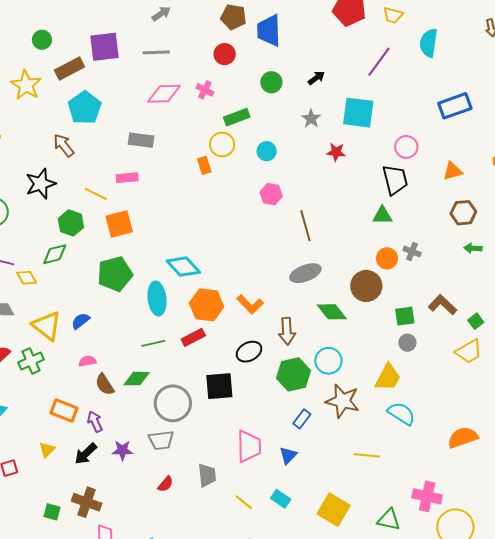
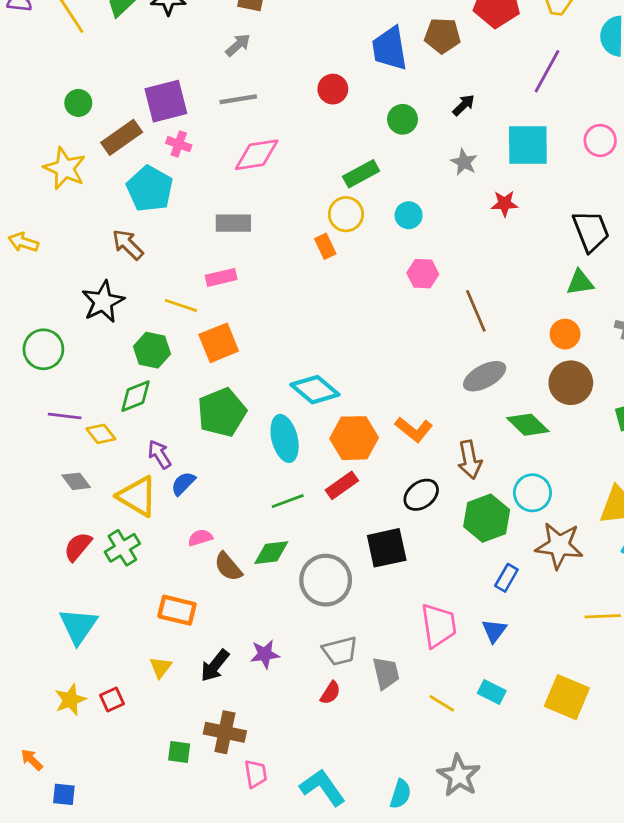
brown pentagon: (233, 17) -> (442, 36), moved
pink cross: (205, 90) -> (179, 144), moved
pink circle: (406, 147) -> (600, 141), moved
orange circle: (387, 258) -> (565, 334), moved
purple arrow: (95, 422) -> (159, 454), moved
gray trapezoid: (161, 440) -> (340, 651), moved

